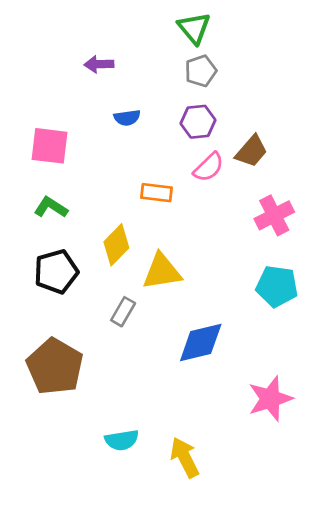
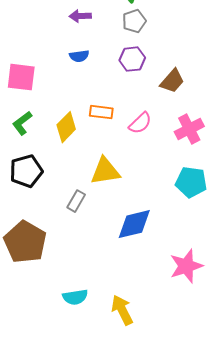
purple arrow: (99, 64) -> (80, 16), moved
pink semicircle: (209, 167) -> (140, 123), moved
green L-shape: (51, 207) -> (22, 123), turned -70
yellow diamond: (116, 245) -> (66, 127), moved

